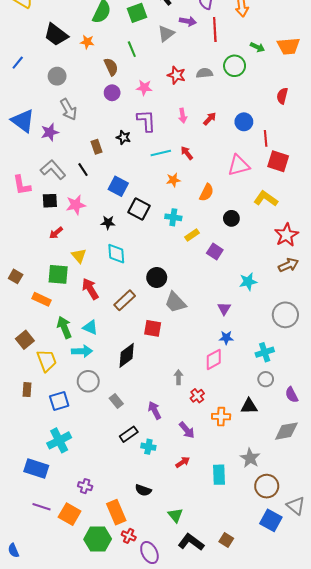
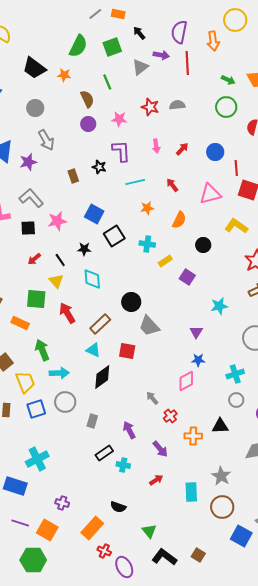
green circle: (235, 66) -> (226, 107), moved
red arrow: (187, 153) -> (172, 185), moved
black line: (83, 170) -> (60, 260), moved
pink star: (76, 205) -> (57, 221), moved
black square: (139, 209) -> (114, 236), turned 30
cyan triangle: (90, 327) -> (93, 350), moved
gray arrow: (178, 377) -> (152, 398), turned -40
blue square: (59, 401) -> (36, 409), moved
gray rectangle: (116, 401) -> (92, 421), turned 56
brown circle: (267, 486) -> (222, 507), moved
orange rectangle: (116, 512) -> (92, 528), turned 65
green hexagon: (98, 539) -> (33, 560), moved

